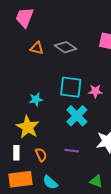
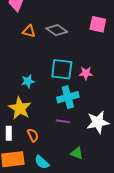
cyan cross: (77, 116) -> (68, 97), turned 30
purple line: (72, 151) -> (63, 121), moved
green triangle: (96, 181) -> (77, 153), moved

